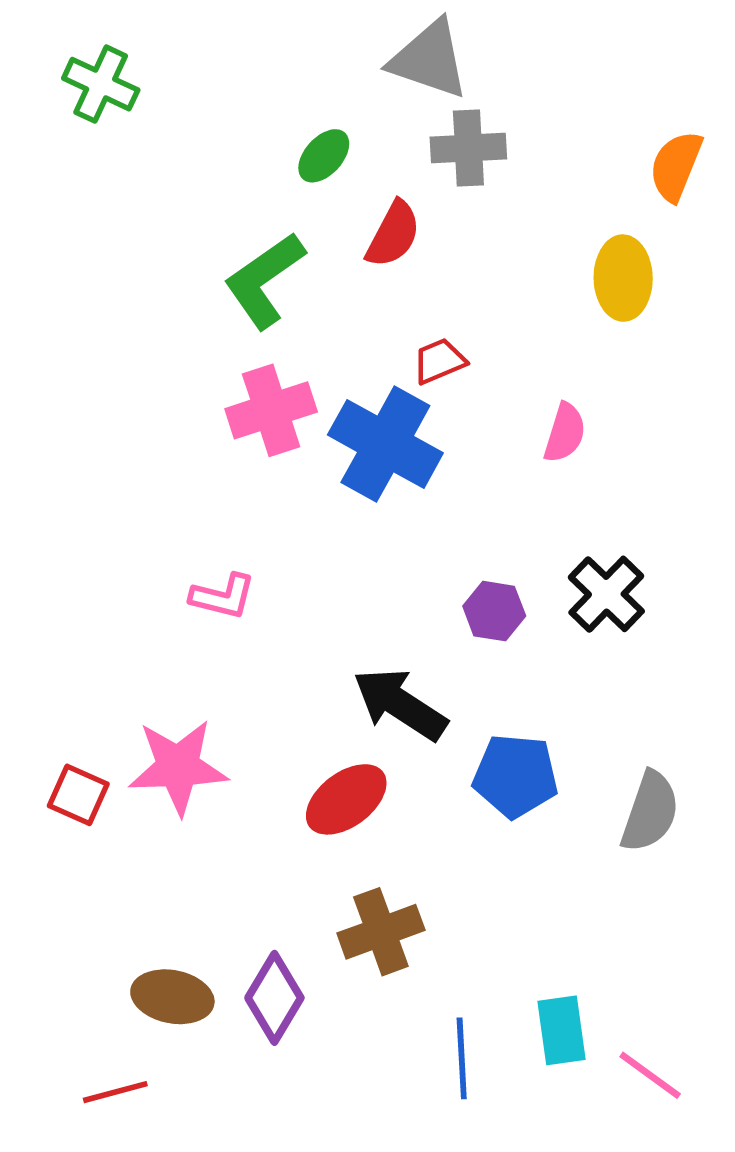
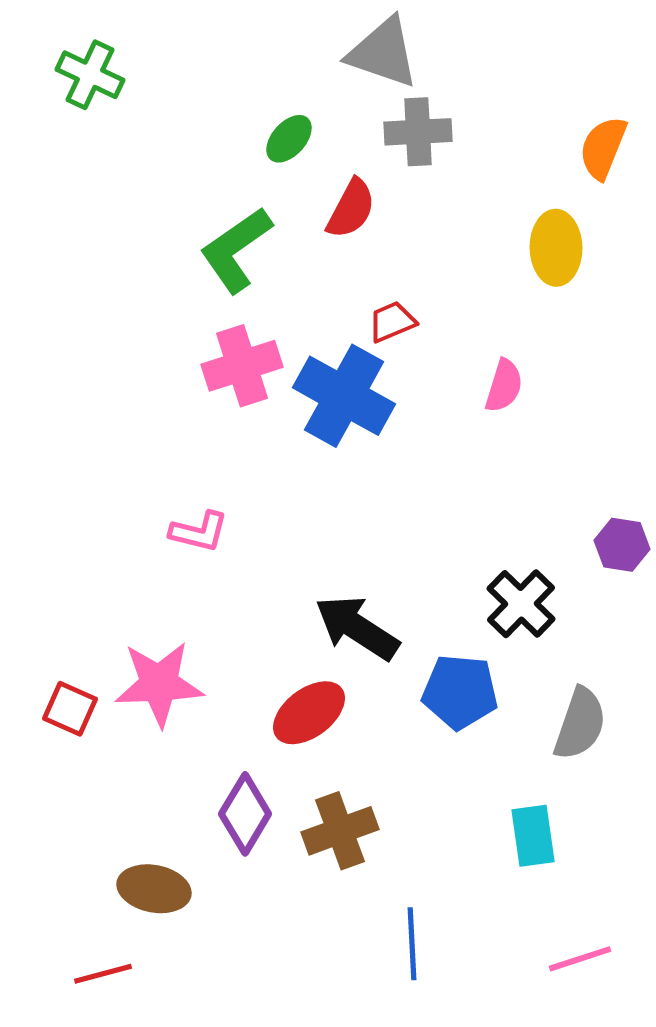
black cross: (606, 594) -> (521, 604), moved
purple hexagon: (494, 611) -> (622, 545), moved
purple diamond: (274, 998) -> (245, 814), moved
cyan rectangle: (561, 1030) -> (533, 836), moved
pink line: (650, 1075) -> (580, 959), turned -54

